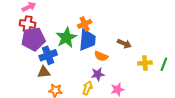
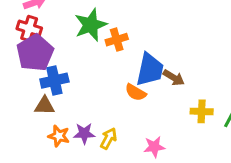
green star: (66, 38) -> (91, 25), moved
purple pentagon: (33, 39) -> (35, 53), turned -30
blue trapezoid: (87, 40) -> (150, 69), moved
purple star: (98, 74) -> (84, 133), moved

